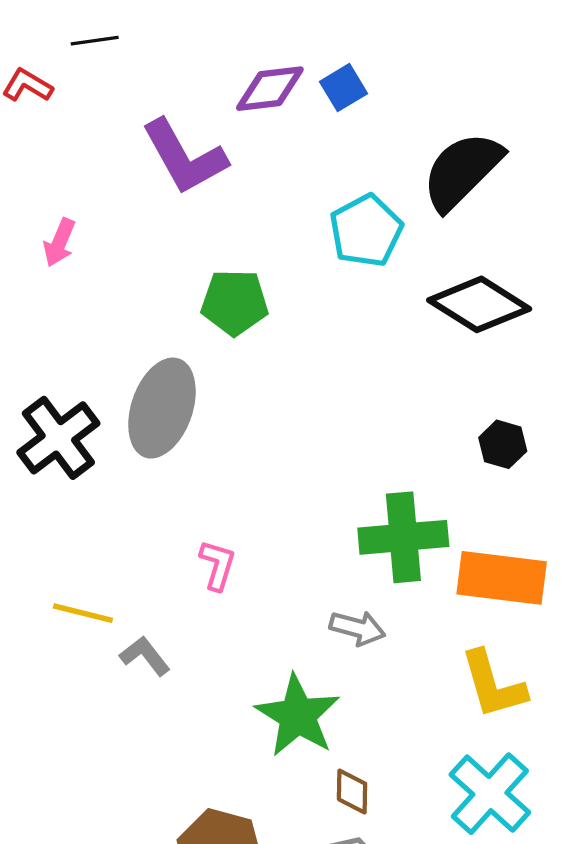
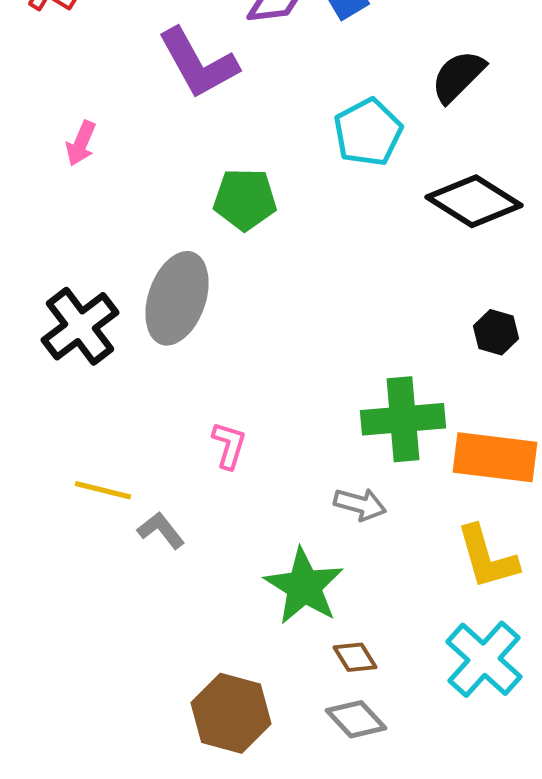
black semicircle: (462, 171) -> (458, 76), size x0.7
brown diamond: (352, 791) -> (355, 657), turned -33

